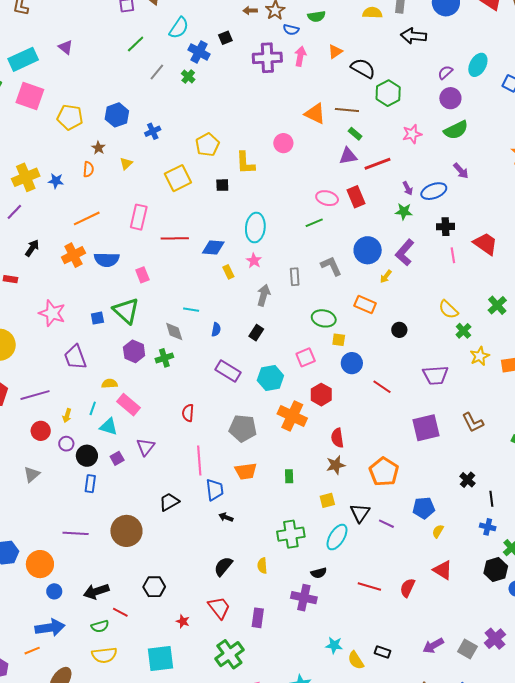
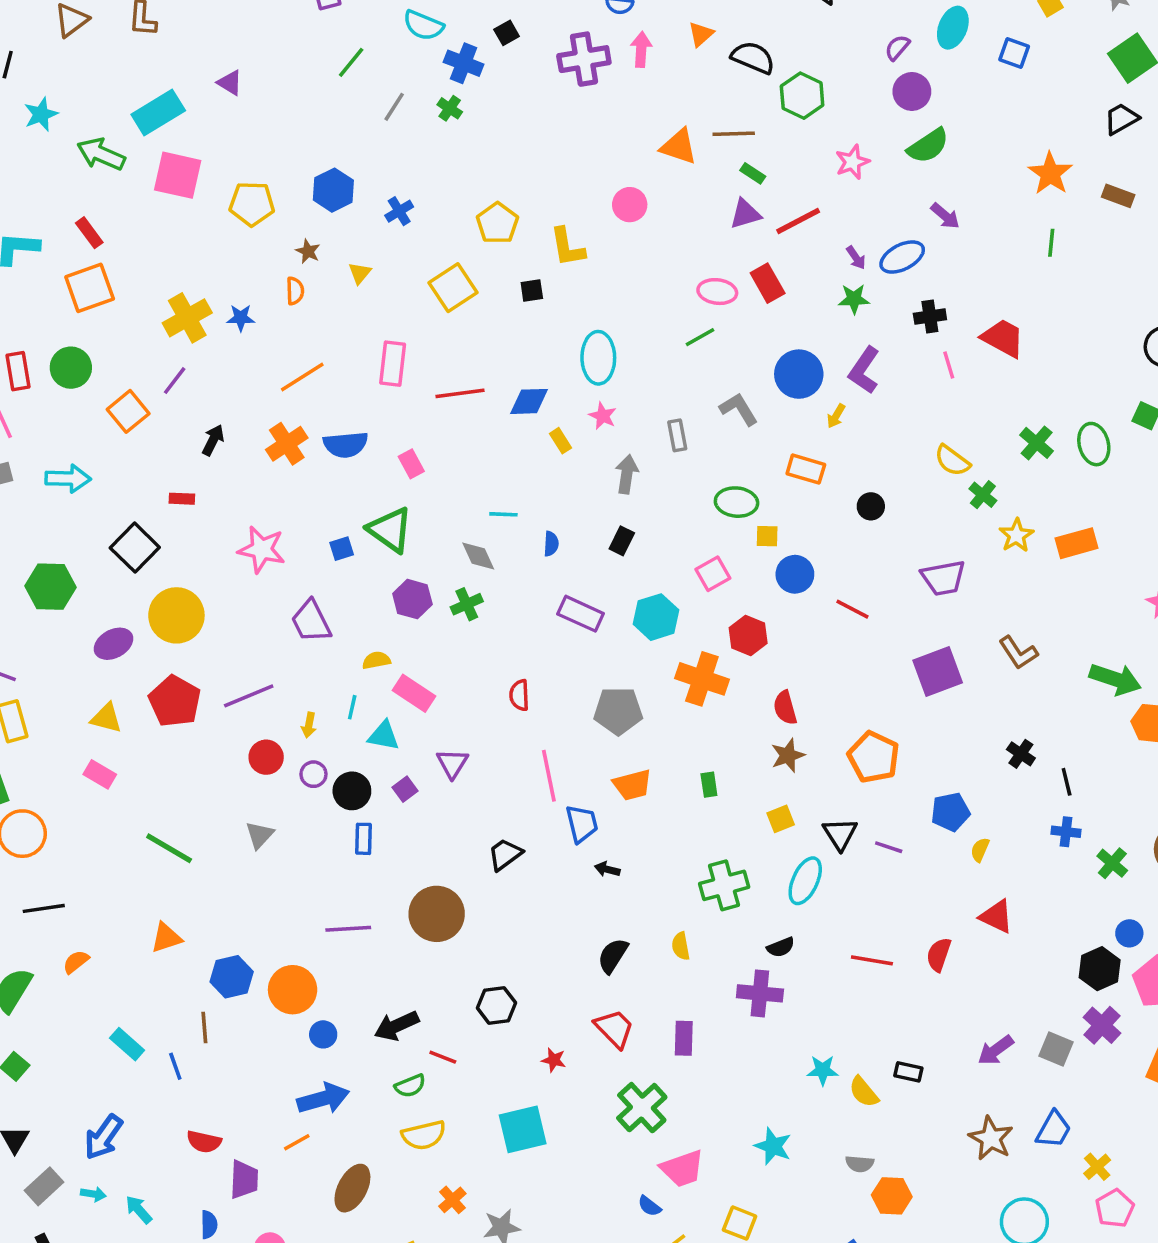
cyan semicircle: (179, 28) -> (423, 25), turned 85
black hexagon: (496, 570) -> (1100, 969), moved

